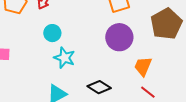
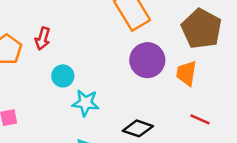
orange trapezoid: (143, 66) -> (186, 73), moved

